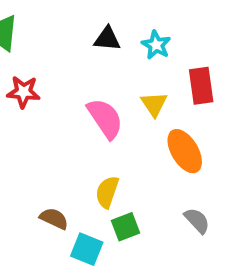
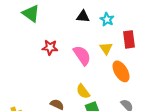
red star: (23, 92) -> (50, 47), moved
yellow semicircle: (107, 192) -> (83, 91), turned -56

